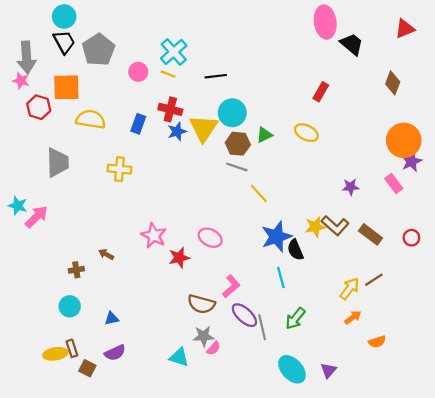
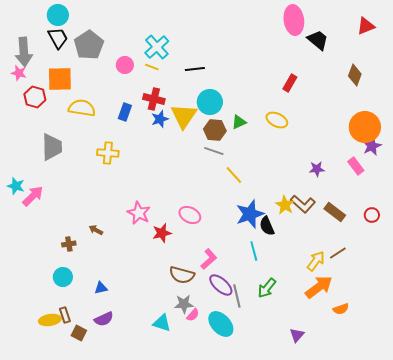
yellow star: (315, 227) -> (285, 205), turned -30
orange arrow: (353, 317) -> (319, 287), size x1.8
cyan ellipse: (292, 369) -> (221, 324), moved

